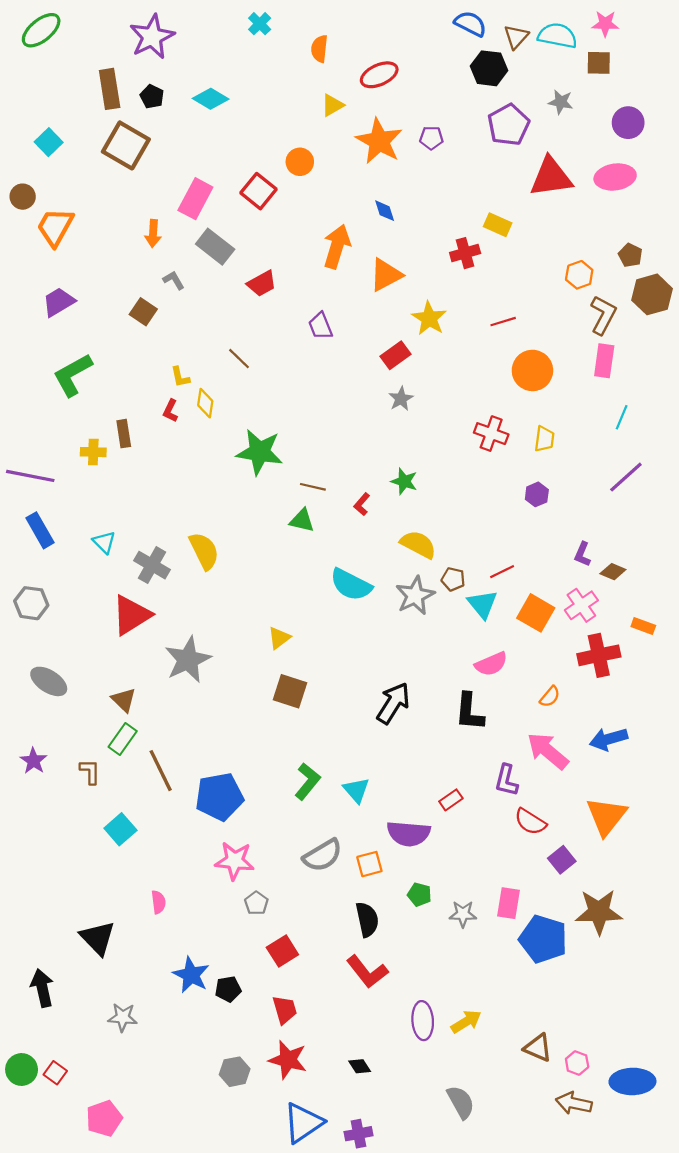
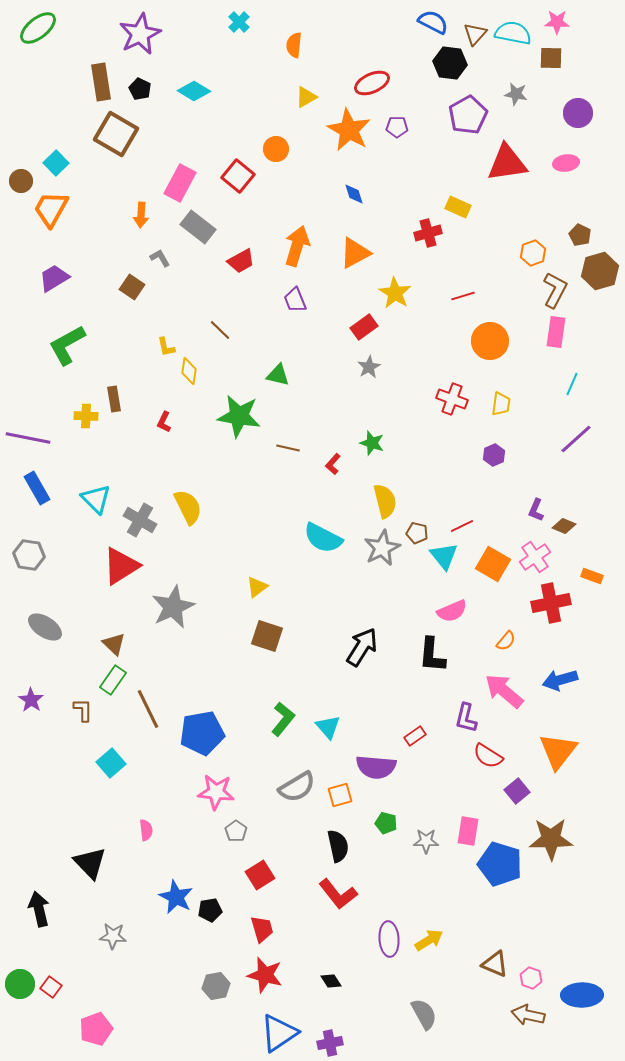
red ellipse: (379, 75) -> (372, 83), moved
cyan square: (49, 142) -> (56, 163), moved
pink ellipse: (615, 177) -> (566, 163), size x0.7
orange arrow: (337, 247) -> (297, 246), moved
red L-shape: (170, 411) -> (164, 422), moved
green triangle: (302, 521) -> (278, 375), moved
cyan triangle: (104, 542) -> (96, 499), size x1.4
yellow semicircle: (418, 544) -> (385, 501), turned 48

